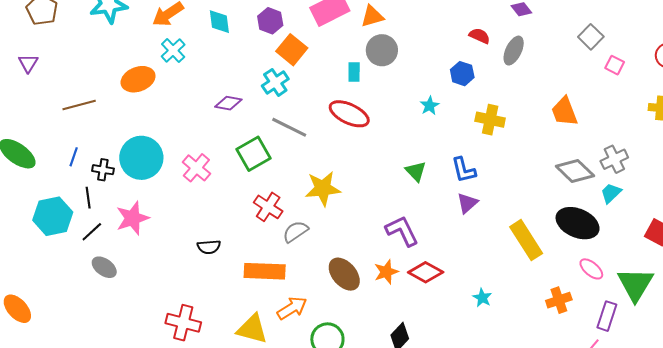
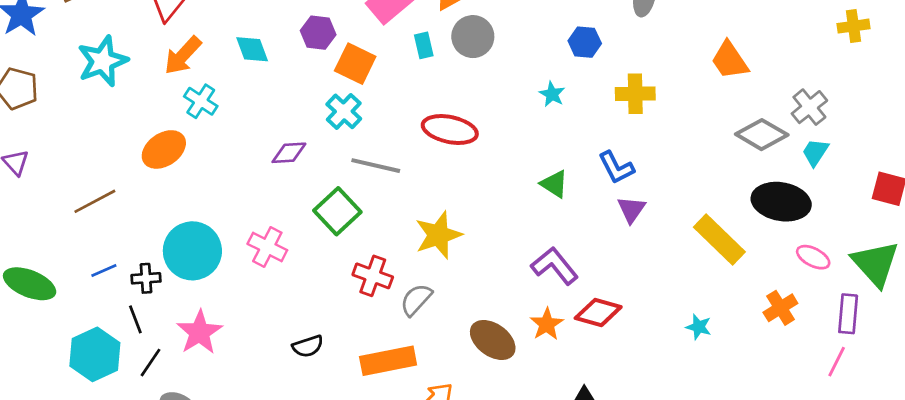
cyan rectangle: (354, 72) -> (424, 45), moved
blue line: (74, 157) -> (104, 271), turned 60
cyan star: (482, 298) -> (699, 327), moved

